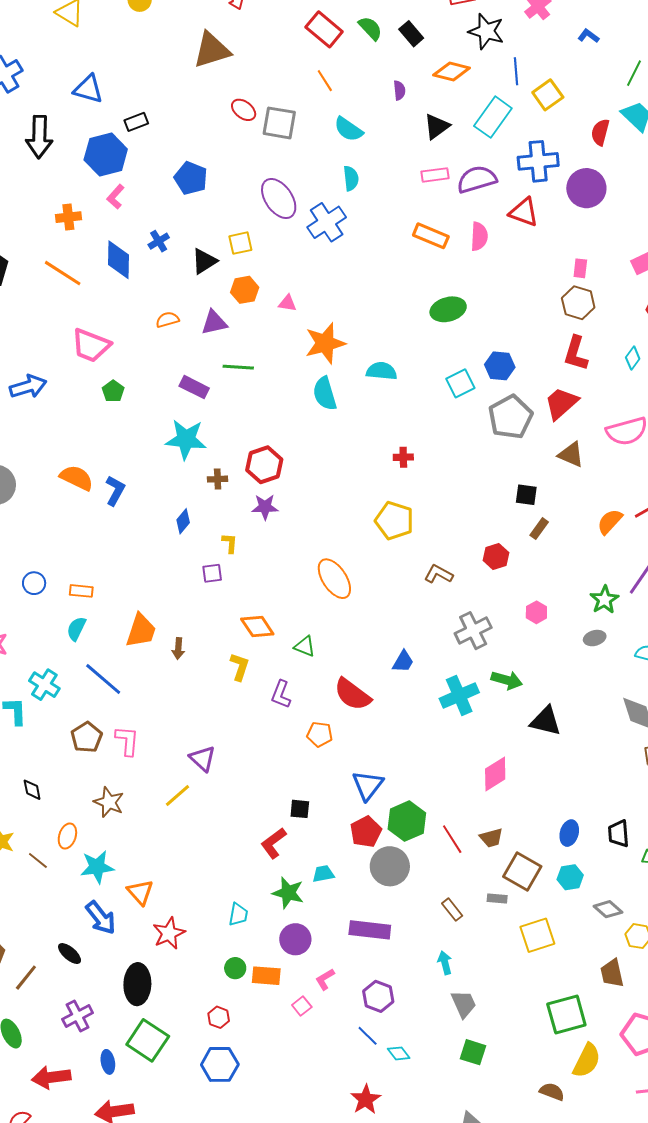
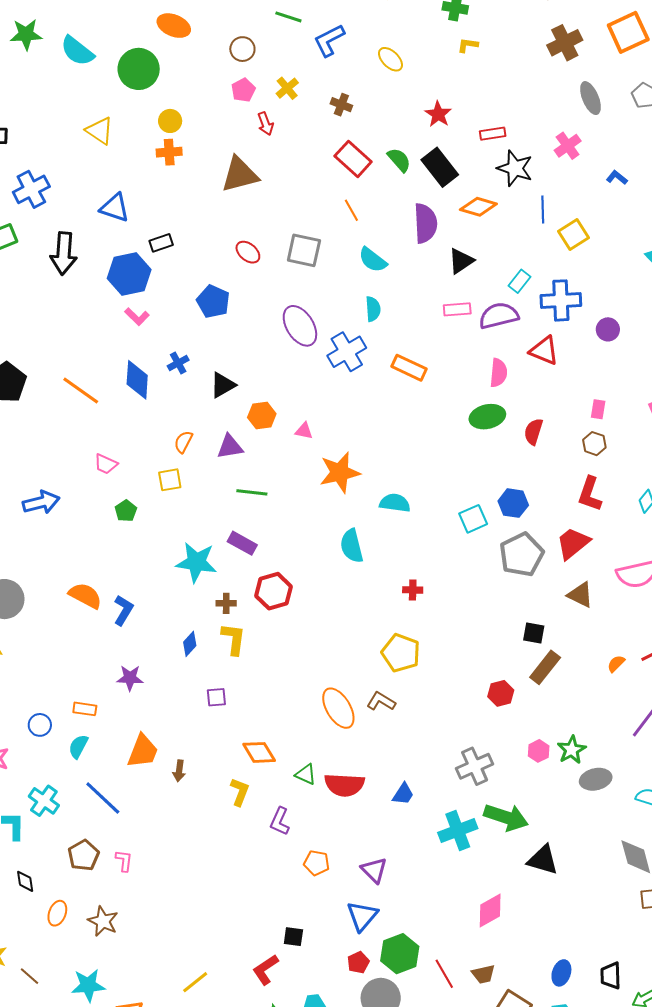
black rectangle: (411, 34) -> (440, 167), size x1.5
purple semicircle: (399, 90) -> (425, 223), size x2.0
red ellipse: (244, 110) -> (248, 252), moved
cyan rectangle: (493, 117) -> (519, 281), moved, size x0.6
red semicircle: (600, 132) -> (533, 432), moved
purple circle: (586, 188) -> (608, 329), size x0.6
pink L-shape: (115, 197) -> (137, 317), turned -90
orange cross: (68, 217) -> (169, 152), moved
orange rectangle: (431, 236) -> (409, 368), moved
yellow square: (240, 243) -> (170, 480), moved
brown hexagon: (578, 303) -> (594, 444), size x0.7
green ellipse: (448, 309) -> (487, 417), moved
orange semicircle: (167, 320) -> (183, 442), turned -50
pink trapezoid: (91, 345) -> (106, 464), size x0.6
purple rectangle: (194, 387) -> (242, 543), moved
cyan semicircle: (325, 394) -> (352, 546), moved
purple star: (265, 507) -> (130, 678), moved
orange semicircle: (610, 522) -> (616, 664), size x0.7
brown rectangle: (539, 529) -> (545, 667), size x1.6
yellow L-shape: (230, 543) -> (234, 639), moved, size x1.6
brown L-shape: (439, 574) -> (381, 701), moved
blue circle: (34, 583) -> (40, 725), moved
green star: (604, 600) -> (572, 750), moved
gray ellipse: (595, 638) -> (596, 779), size x1.4
green arrow: (507, 680) -> (506, 817), size x1.4
red semicircle: (352, 694) -> (344, 785), moved, turned -36
pink L-shape: (127, 741) -> (124, 861), size x0.7
purple triangle: (203, 758) -> (374, 870), moved
black diamond: (32, 790) -> (25, 881), moved
yellow line: (178, 795) -> (195, 982), moved
red pentagon: (366, 832) -> (358, 962), size x0.7
orange ellipse: (67, 836) -> (57, 913), moved

